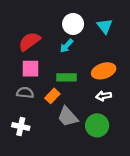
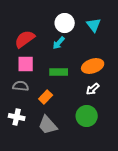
orange rectangle: (52, 96) -> (46, 97), moved
white arrow: (104, 96) -> (93, 89), turned -32
gray trapezoid: (68, 117) -> (48, 125), moved

